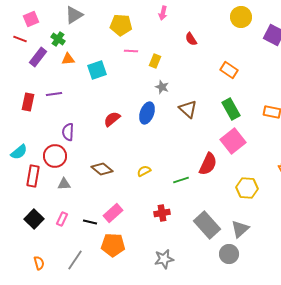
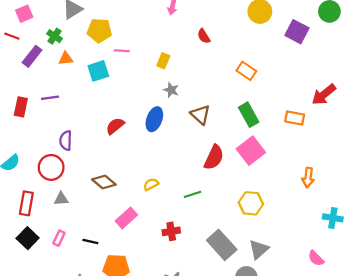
yellow pentagon: (121, 25) -> (99, 31), moved
pink line: (131, 51) -> (122, 51), moved
red semicircle: (208, 164) -> (214, 157), moved
red rectangle: (33, 176) -> (26, 203), moved
yellow hexagon: (247, 188) -> (251, 203), moved
pink rectangle: (113, 213) -> (126, 218), moved

